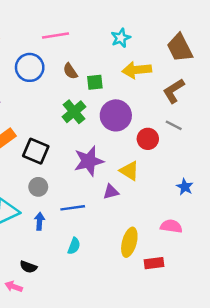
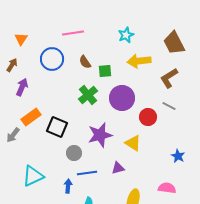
gray circle: (38, 187) -> (74, 153), moved
purple triangle: (111, 192) -> (118, 168), moved
blue arrow: (39, 221) -> (68, 186), moved

